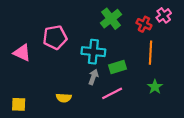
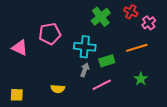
pink cross: (164, 15) -> (149, 23), moved
red cross: (144, 24) -> (131, 12), moved
orange line: (151, 53) -> (137, 48), turned 70

